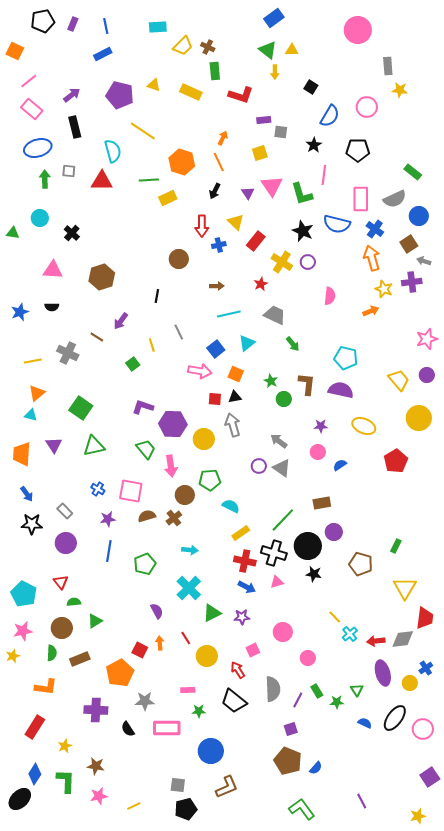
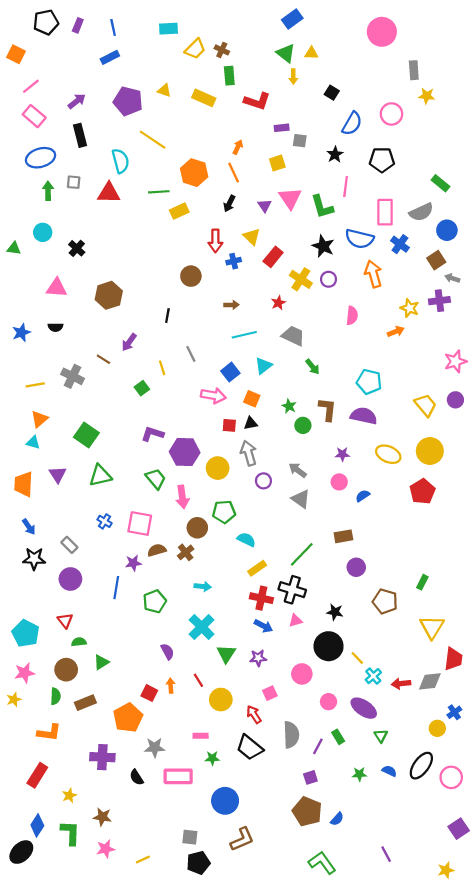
orange arrow: (372, 258) -> (373, 274), moved
yellow circle: (419, 418) -> (430, 451), moved
purple circle: (259, 466) -> (263, 481), moved
purple star: (108, 519) -> (133, 563), moved
black circle: (308, 546) -> (329, 646), moved
green triangle: (212, 613) -> (226, 654), turned -30
purple ellipse: (383, 673) -> (364, 708), moved, turned -40
green star: (337, 702) -> (359, 774), moved

